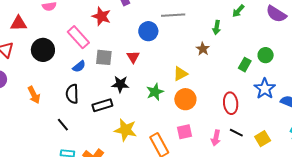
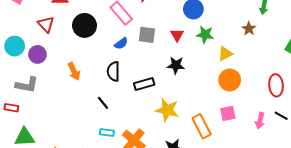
black star: (120, 84) -> (176, 65), moved
green star: (155, 92) -> (205, 34), moved, turned 30

